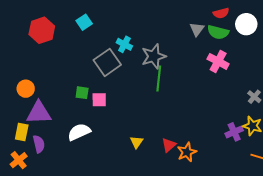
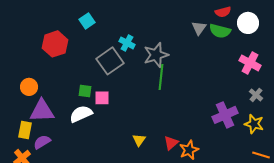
red hexagon: (42, 30) -> (55, 44), moved
pink cross: (218, 61) -> (250, 63), moved
white semicircle: (79, 132) -> (81, 114), moved
purple cross: (234, 132) -> (225, 115), moved, size x1.4
purple semicircle: (39, 144) -> (42, 142), turned -108

